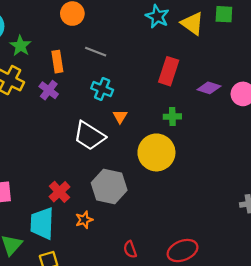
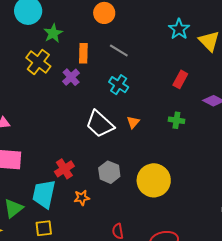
red rectangle: (169, 71) -> (180, 79), size x0.7
orange triangle: (120, 117) -> (133, 122), moved
yellow circle: (156, 152) -> (154, 180), moved
gray hexagon: (109, 186) -> (109, 172), size x0.7

